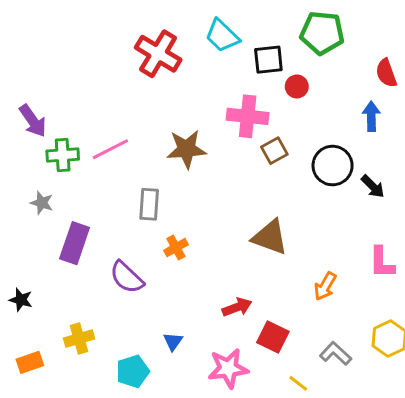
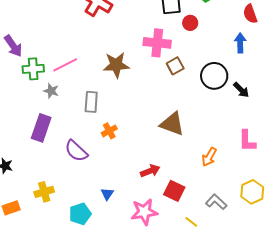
gray star: (42, 203) -> (51, 91), moved

